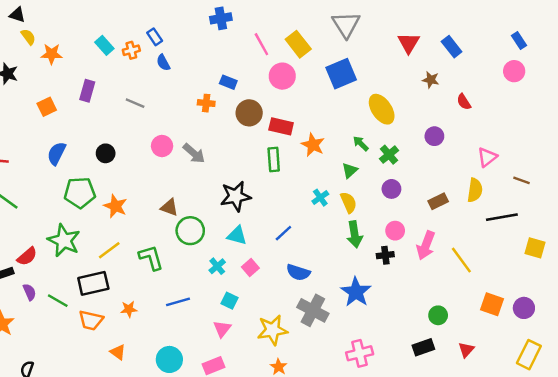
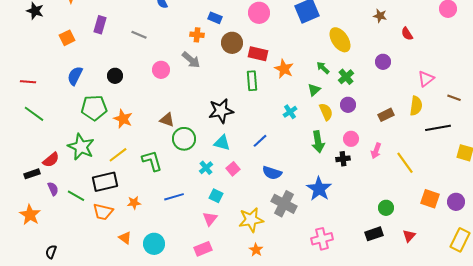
gray arrow: (194, 153) -> (191, 60), moved
yellow semicircle: (349, 202) -> (326, 112), moved
pink arrow: (426, 245) -> (376, 151), size x0.7
cyan circle: (169, 359) -> (154, 244), moved

